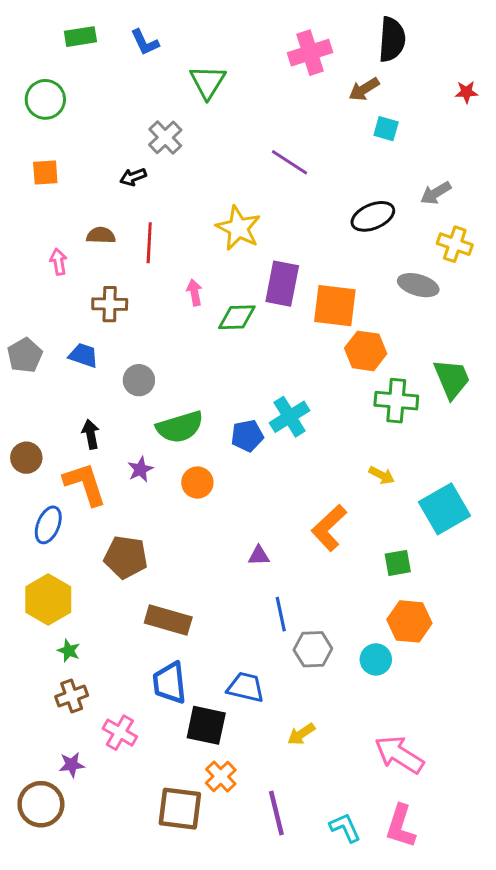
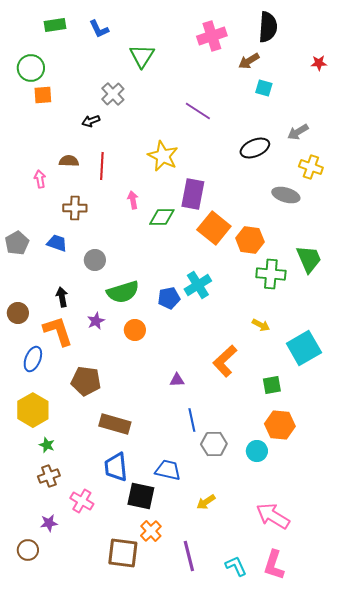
orange square: (45, 173) -> (43, 95), moved
orange square: (335, 306) -> (214, 228), moved, turned 32
brown circle: (41, 804) -> (28, 550), size x0.7

